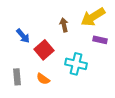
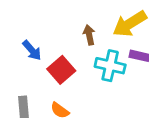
cyan cross: (76, 64) -> (110, 66), moved

